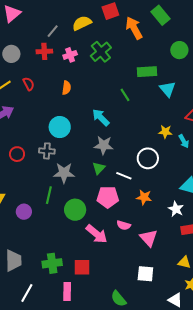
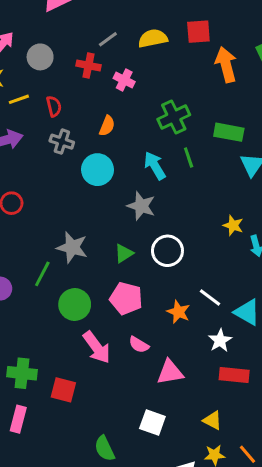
green cross: (101, 52) -> (174, 117), moved
pink cross: (70, 55) -> (124, 80), turned 32
cyan arrow: (101, 117) -> (155, 166), moved
cyan circle: (60, 127) -> (98, 170), moved
gray star: (104, 145) -> (141, 206), moved
gray cross: (47, 151) -> (62, 142), moved
white circle: (148, 158) -> (167, 251), moved
white line: (124, 176) -> (210, 298), moved
pink triangle: (149, 238) -> (170, 372), turned 48
pink rectangle: (67, 292) -> (18, 419), moved

